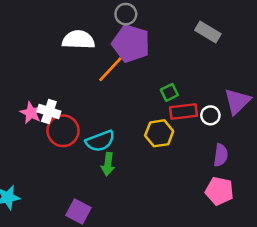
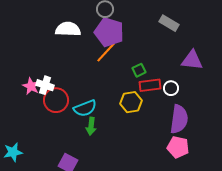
orange line: (110, 69) -> (106, 52), moved
purple triangle: (237, 101) -> (192, 60), moved, turned 50
purple semicircle: (221, 155) -> (179, 119), size x1.6

